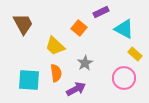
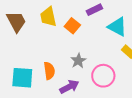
yellow trapezoid: (55, 46) -> (48, 17), moved, turned 35
pink circle: (124, 78) -> (103, 76), moved

